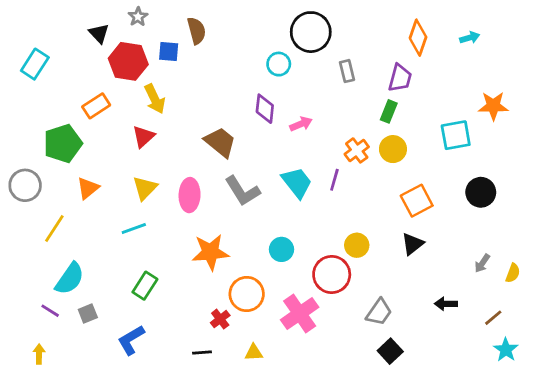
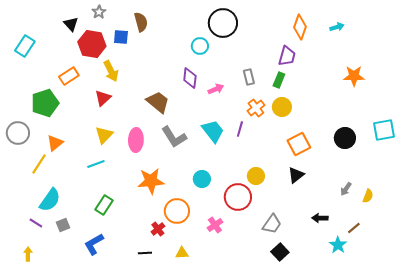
gray rectangle: (347, 71) -> (249, 77), moved
cyan square: (456, 135) -> (384, 130), moved
orange triangle: (88, 188) -> (55, 143), moved
pink cross: (300, 314) -> (215, 225), size x0.6
cyan star: (506, 350) -> (338, 245), moved

